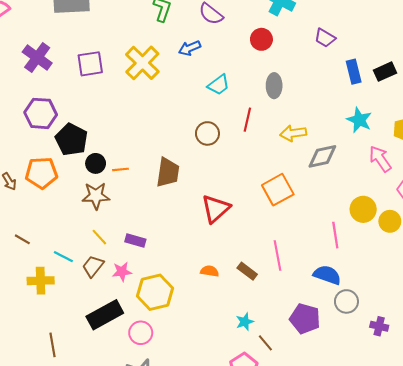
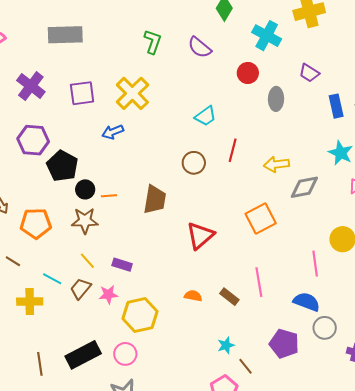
blue arrow: (190, 48) -> (113, 132), moved
gray ellipse: (274, 86) -> (276, 99), moved
orange pentagon: (41, 173) -> (36, 223), moved
black rectangle: (105, 315) -> (83, 355), moved

